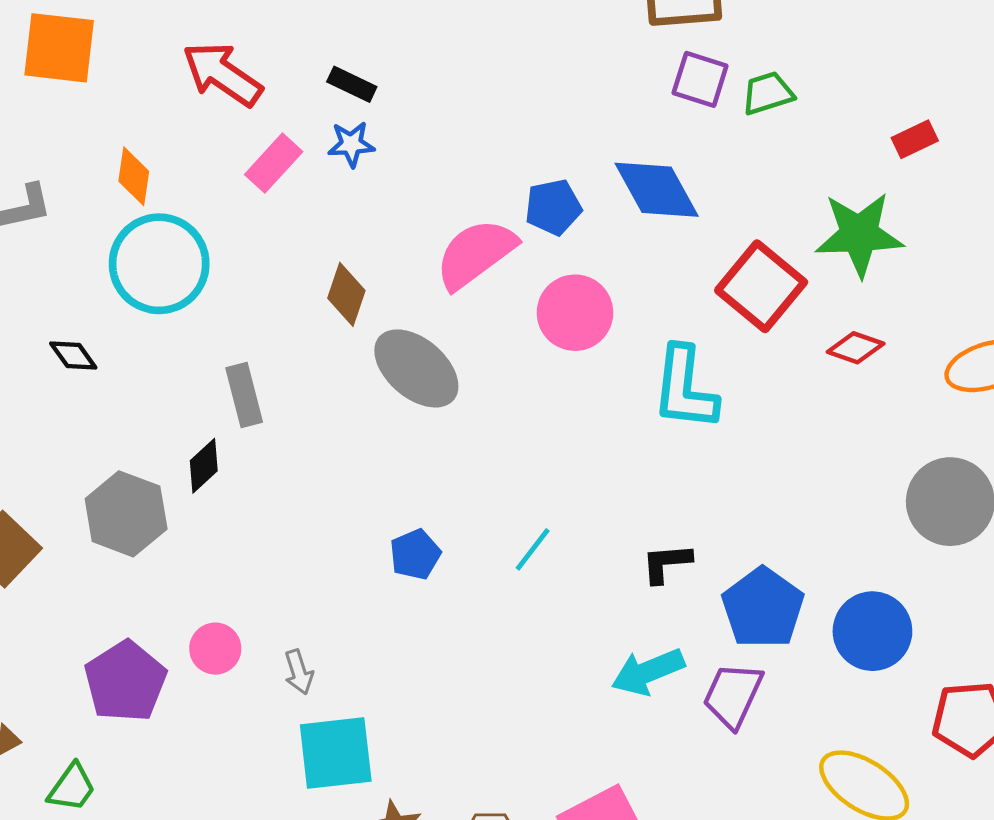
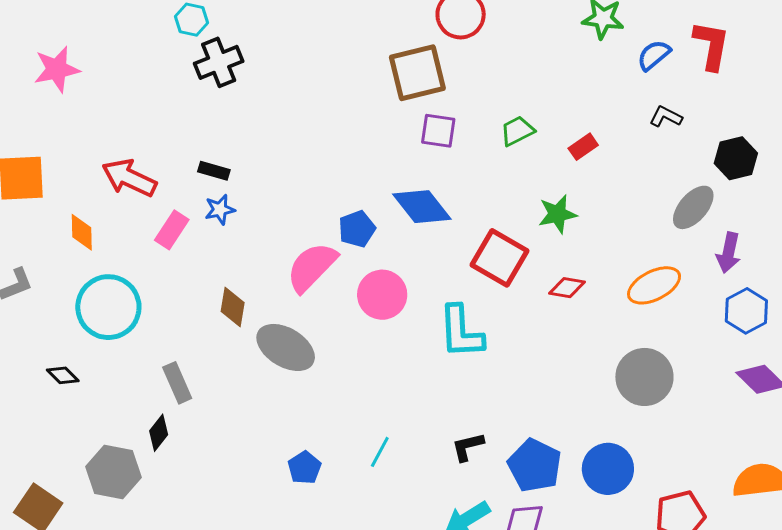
green trapezoid: (768, 93) -> (517, 131), moved
orange diamond: (134, 176) -> (82, 232), moved
green star: (859, 234) -> (557, 214), size x0.7

